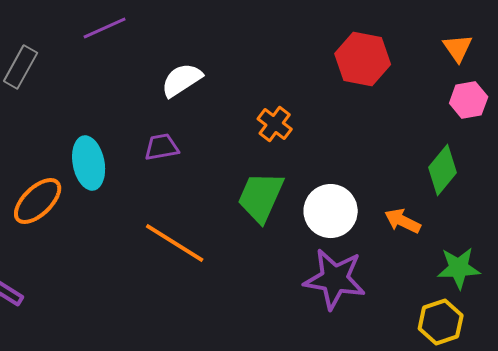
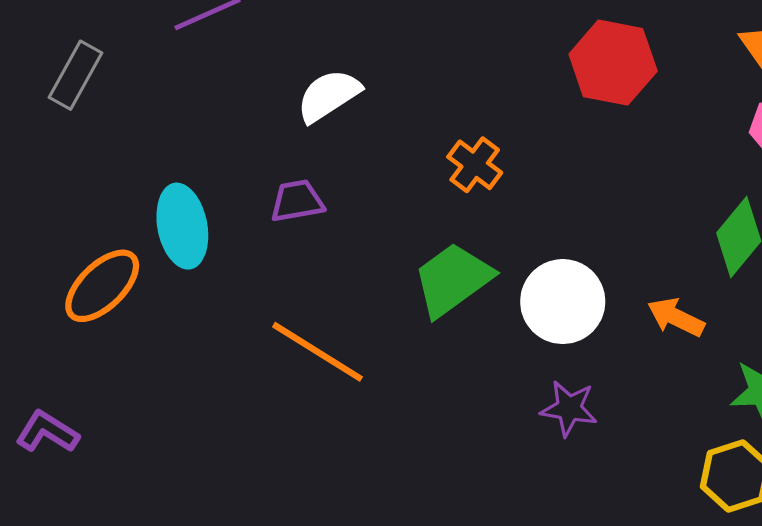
green trapezoid: (261, 197) -> (453, 280), turned 30
purple star: (335, 279) -> (569, 408), size x0.6

